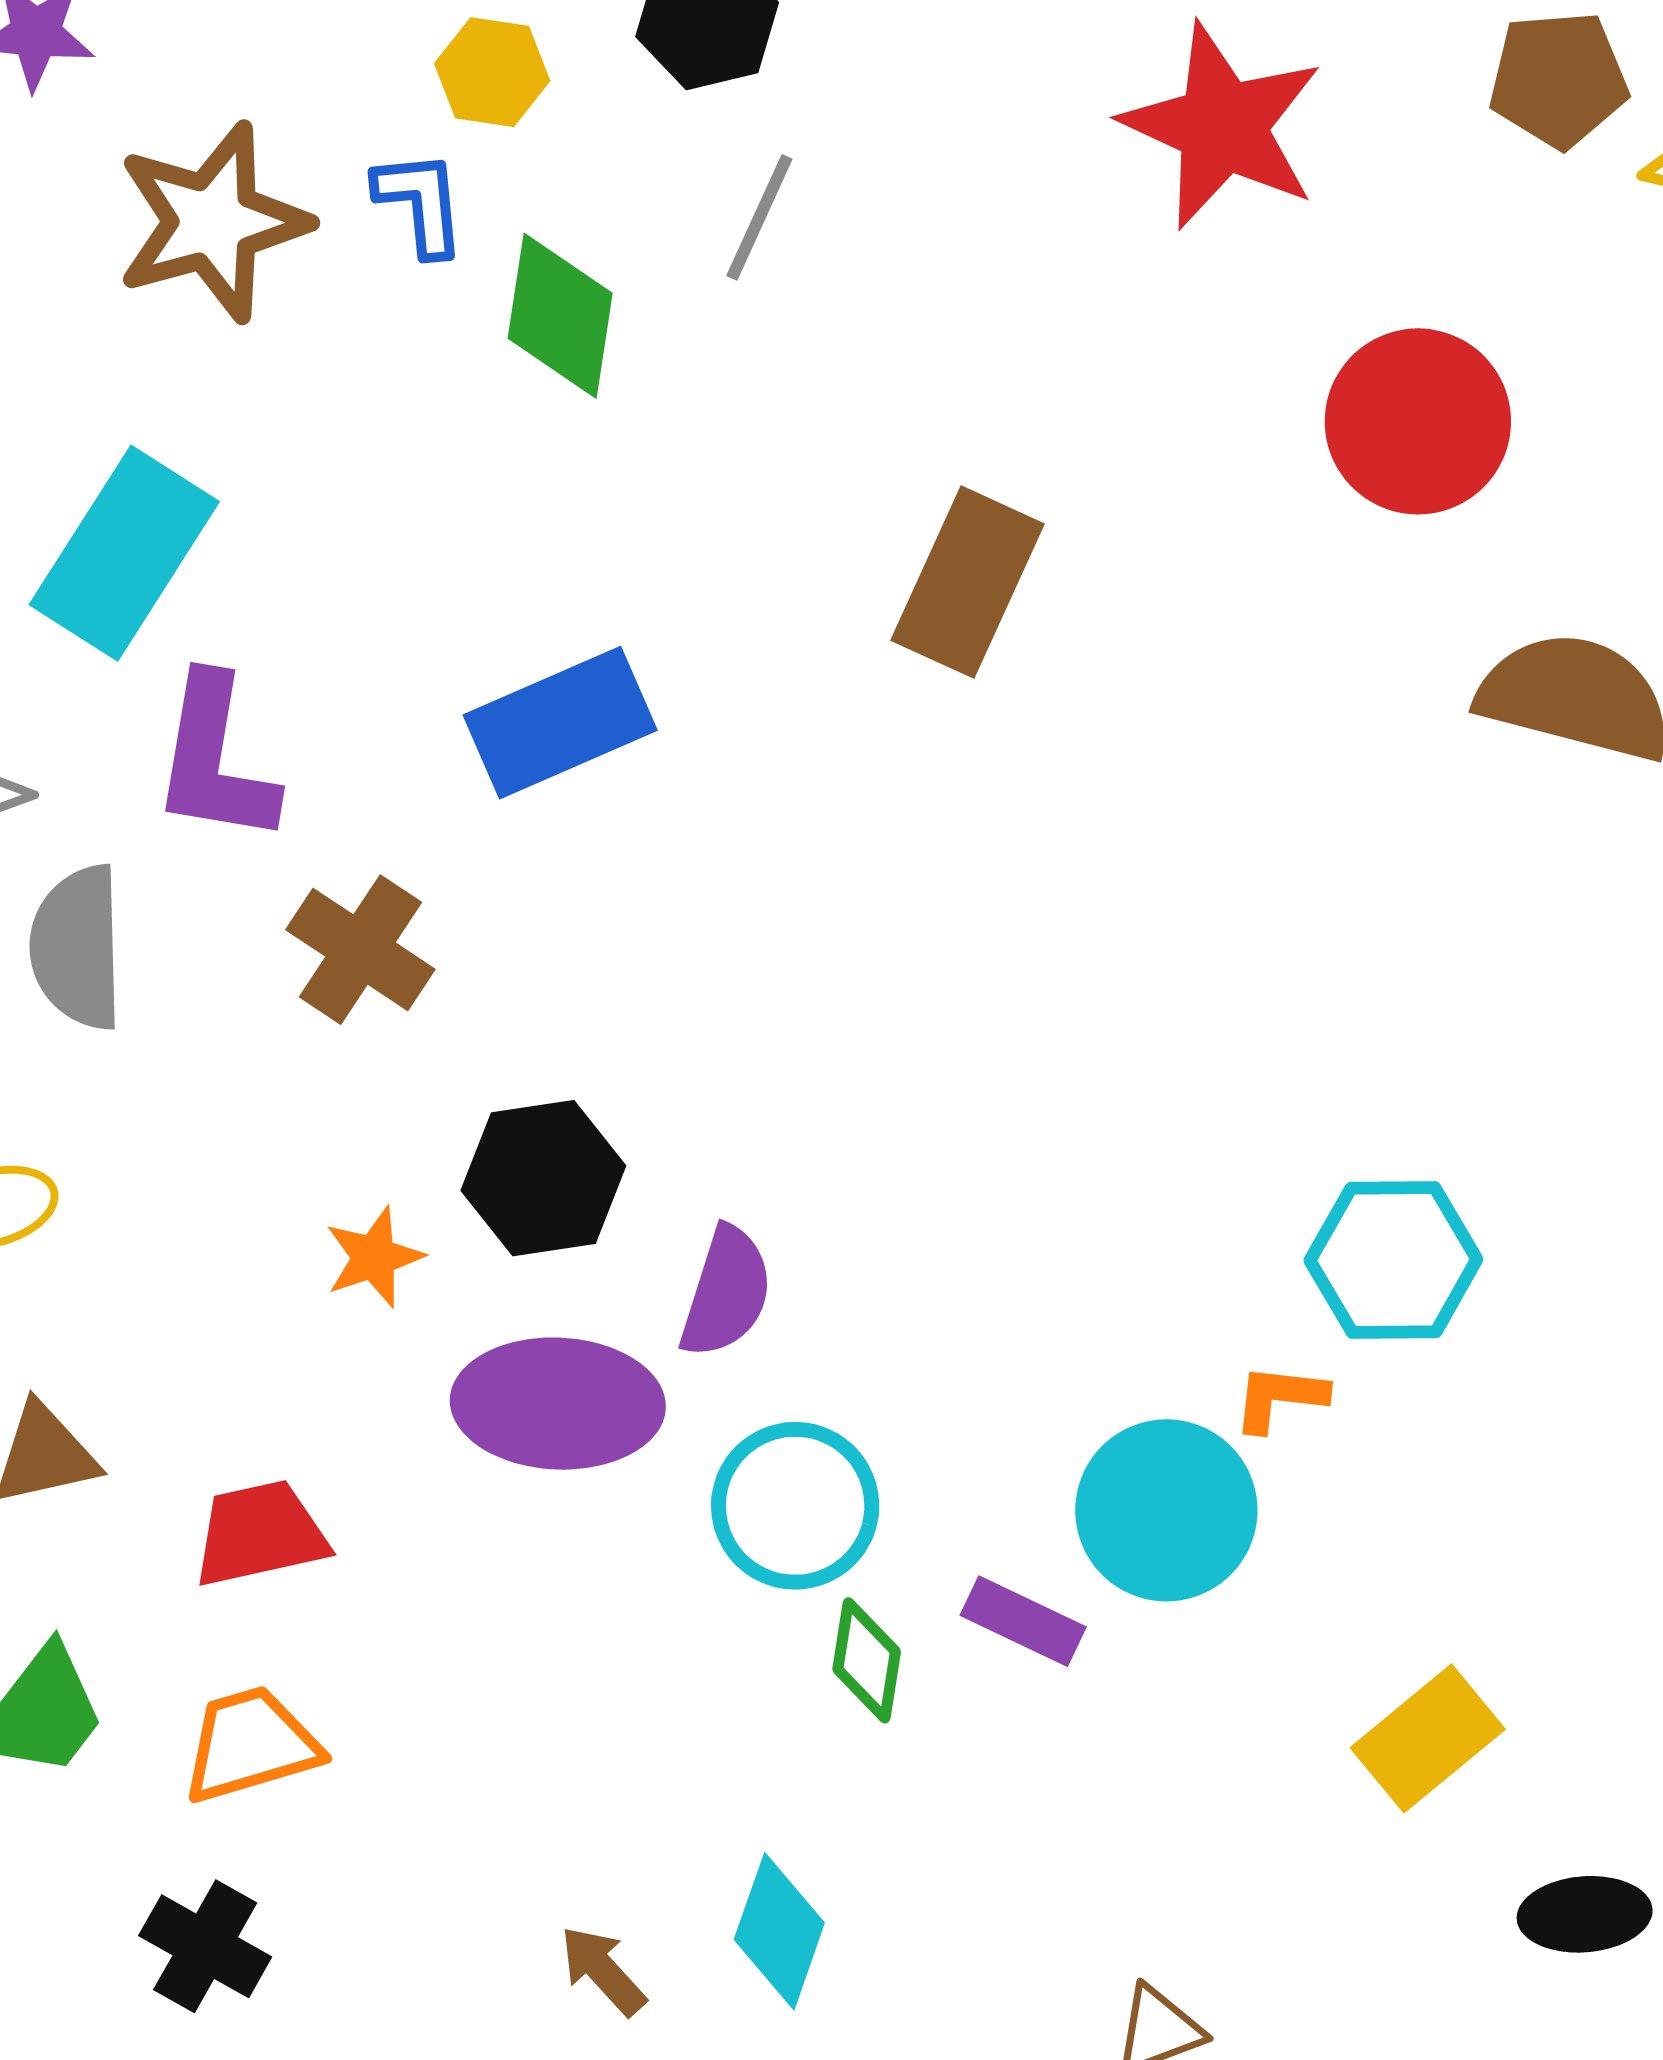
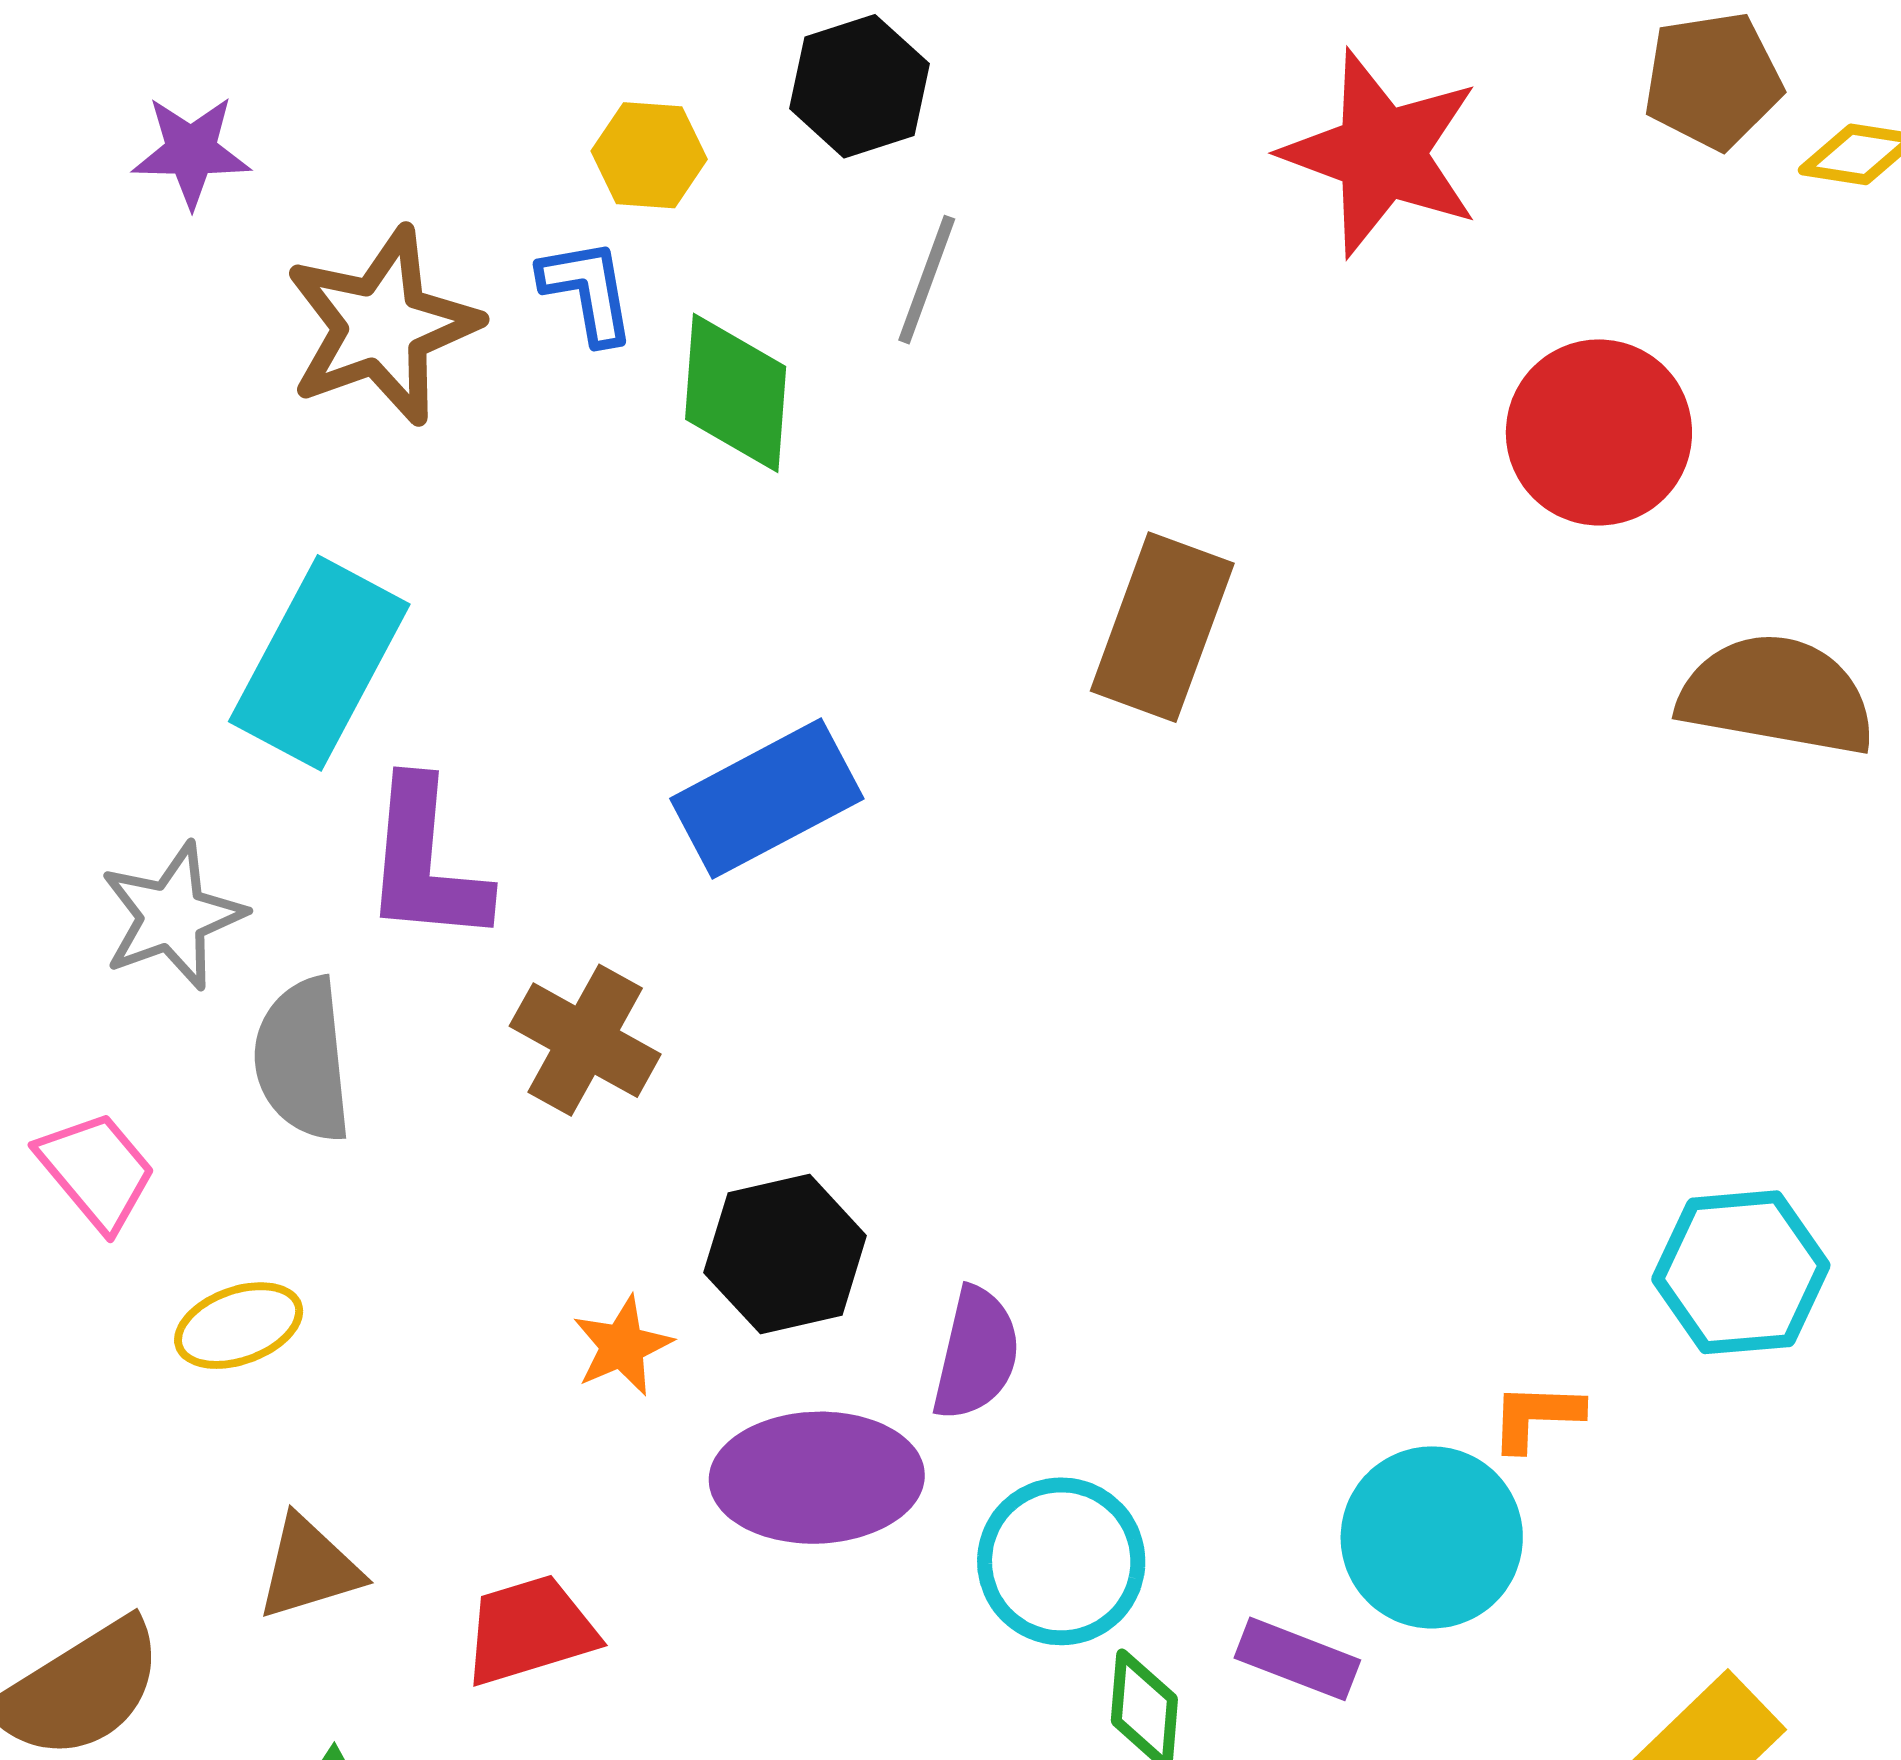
cyan hexagon: (1393, 1260) -> (1741, 1272), moved

